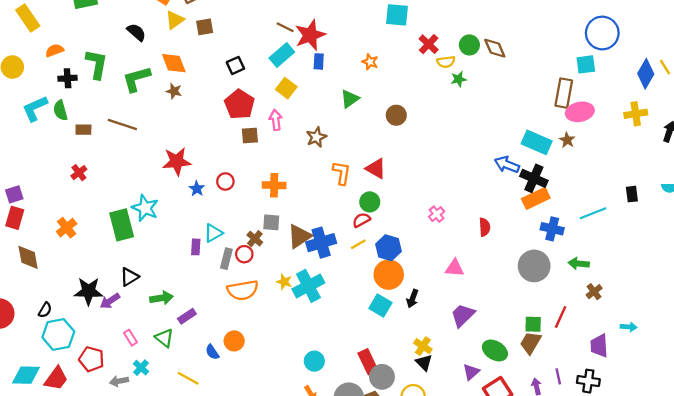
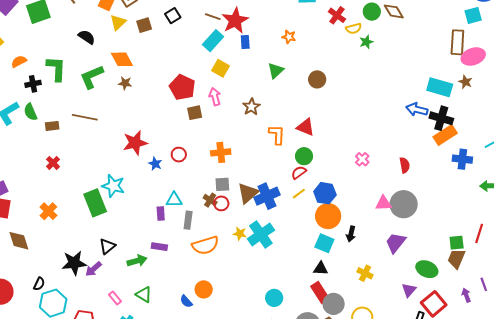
black square: (235, 65) -> (173, 16), moved
cyan triangle: (213, 233) -> (174, 200), turned 36
red circle: (244, 254) -> (221, 203), moved
gray circle: (534, 266) -> (404, 204), moved
purple rectangle: (187, 316) -> (159, 247), moved, turned 49
black triangle: (424, 363) -> (321, 269), moved, turned -35

